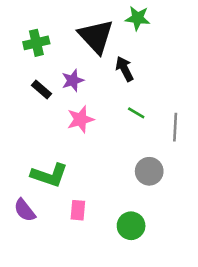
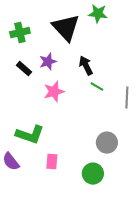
black arrow: (125, 69) -> (86, 66), moved
gray circle: (149, 171) -> (107, 143), moved

